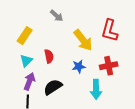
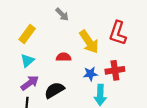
red semicircle: (49, 56) -> (64, 57), moved, turned -80
blue star: (79, 66) -> (90, 74), moved
purple arrow: (29, 81) -> (30, 83), turned 30

